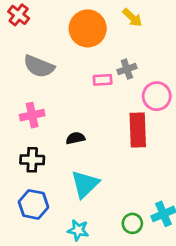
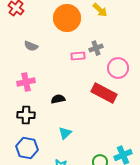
gray semicircle: (39, 66) -> (31, 46), size x0.6
red rectangle: (138, 130) -> (104, 93), turned -60
cyan triangle: (85, 184) -> (65, 133), size x0.6

